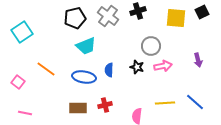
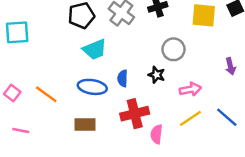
cyan square: (22, 32) -> (17, 32), turned 30
pink arrow: (163, 66) -> (190, 89), moved
orange line: (46, 69) -> (46, 94), moved
yellow line: (165, 103) -> (190, 118), turned -30
red cross: (105, 105) -> (135, 114), moved, size x1.6

